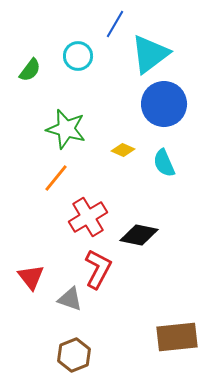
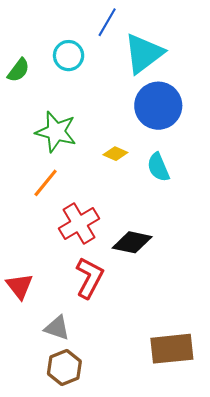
gray triangle: (70, 299) -> (57, 328), moved

